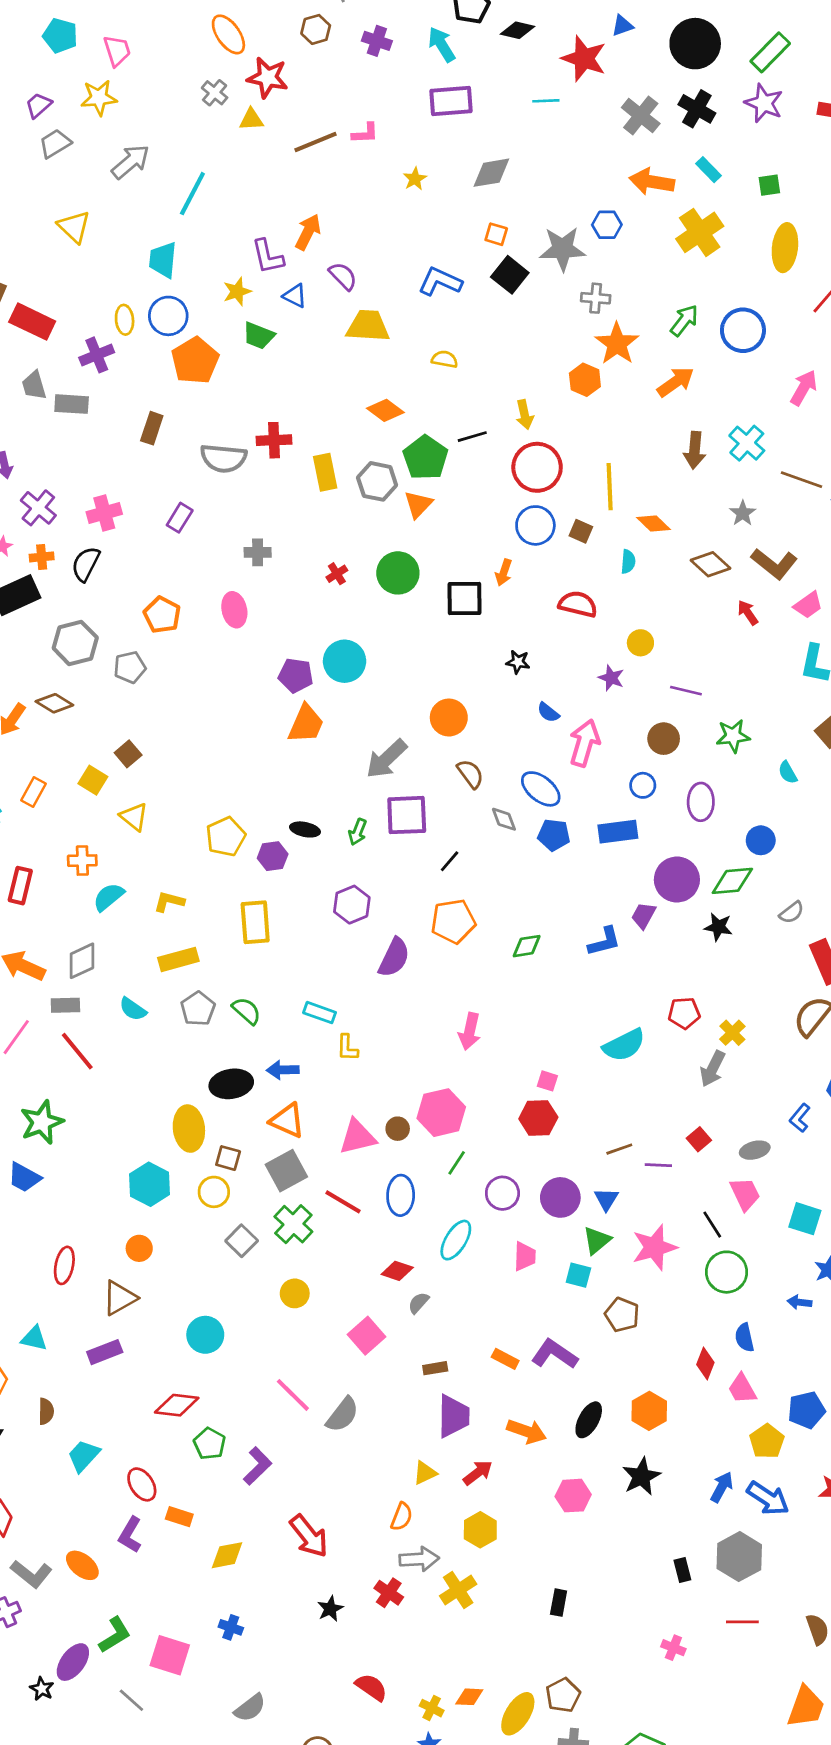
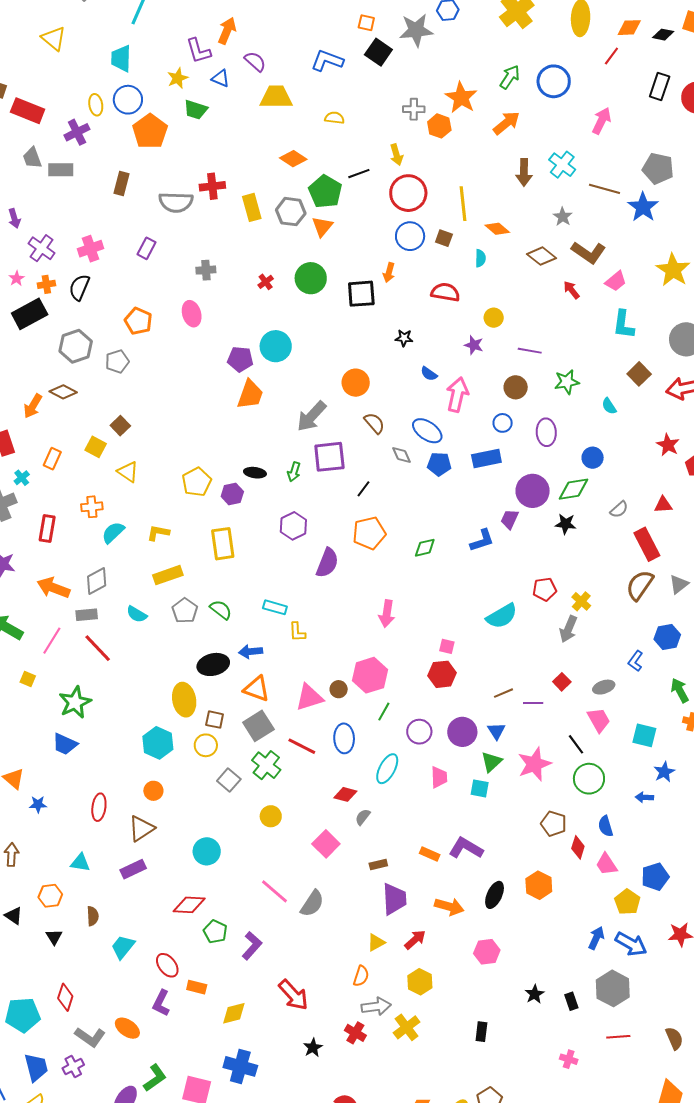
gray cross: (596, 298) -> (414, 109), moved
brown pentagon: (622, 1315) -> (554, 824), moved
black star: (641, 1476) -> (535, 994), moved, size x0.7
blue cross: (231, 1627) -> (240, 1066), size x1.8

